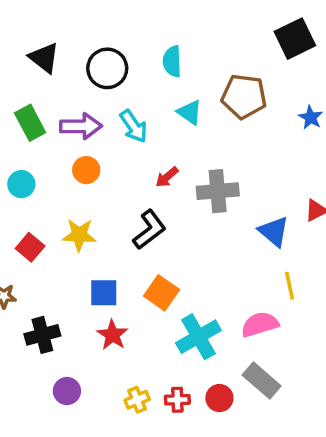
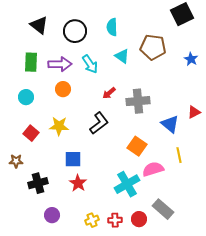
green rectangle: (30, 123) -> (31, 62), turned 30
orange square: (162, 293) -> (137, 146), moved
pink semicircle: (260, 324) -> (153, 169), moved

